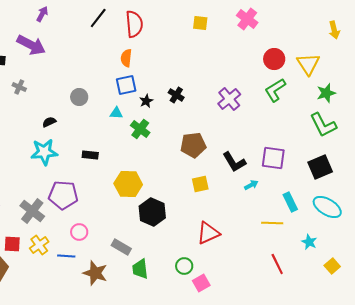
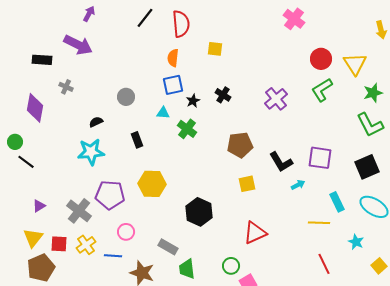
yellow square: (200, 23) -> (215, 49), moved
black rectangle: (90, 155) -> (137, 140), moved, turned 63
yellow hexagon: (128, 184) -> (152, 184), moved

